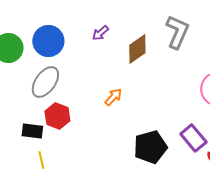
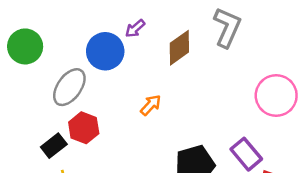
blue circle: (48, 41) -> (105, 51), moved
black rectangle: (32, 131) -> (54, 146), turned -45

